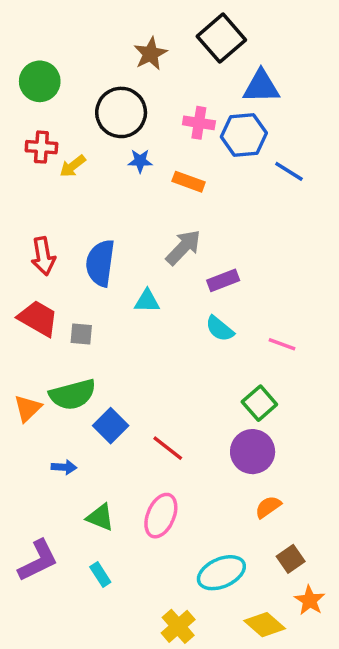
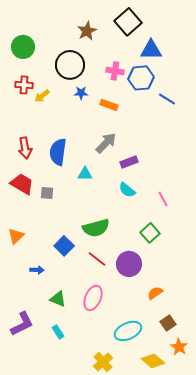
pink line: (282, 344) -> (163, 199), turned 42
green semicircle: (73, 394) -> (96, 228), moved
purple circle: (253, 452) -> (129, 264), moved

